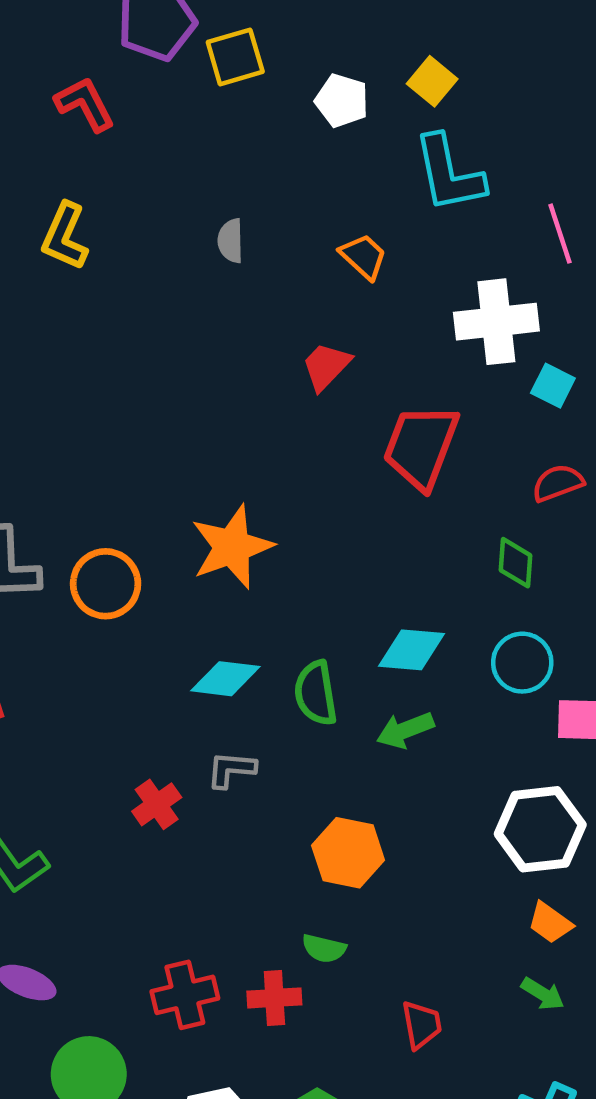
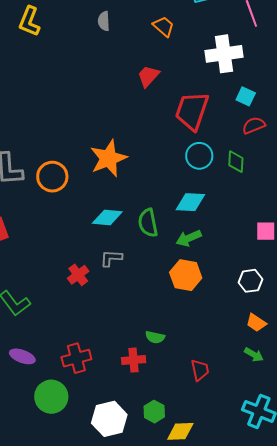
cyan square: (553, 386) -> (246, 96), moved
cyan circle: (522, 663) -> (199, 156), moved
white hexagon: (540, 829) -> (250, 281), size x0.6
orange hexagon: (348, 853) -> (186, 275), moved
red cross: (185, 995) -> (76, 358), moved

